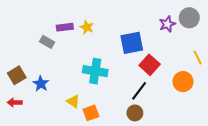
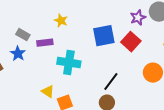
purple rectangle: (65, 27) -> (45, 43), moved
red square: (150, 65) -> (131, 42), moved
blue star: (41, 84) -> (18, 54), moved

